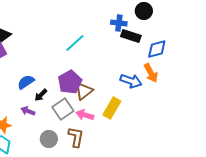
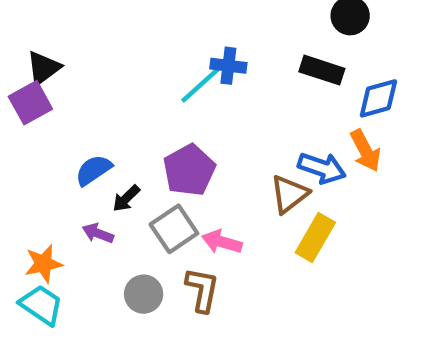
blue cross: (119, 23) -> (228, 66), moved
brown triangle: (84, 91) -> (289, 194), moved
yellow rectangle: (112, 108) -> (315, 238), moved

